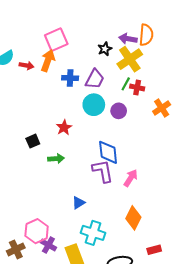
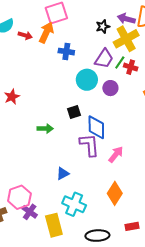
purple trapezoid: (95, 79) -> (104, 59), moved
red star: (64, 127) -> (12, 97), moved
black square: (33, 141) -> (74, 112), moved

